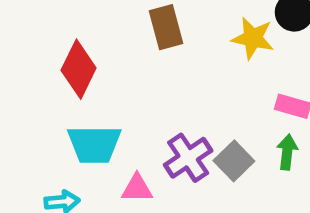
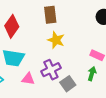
yellow star: (253, 38) -> (56, 40), moved
gray square: (234, 161) -> (68, 84), moved

